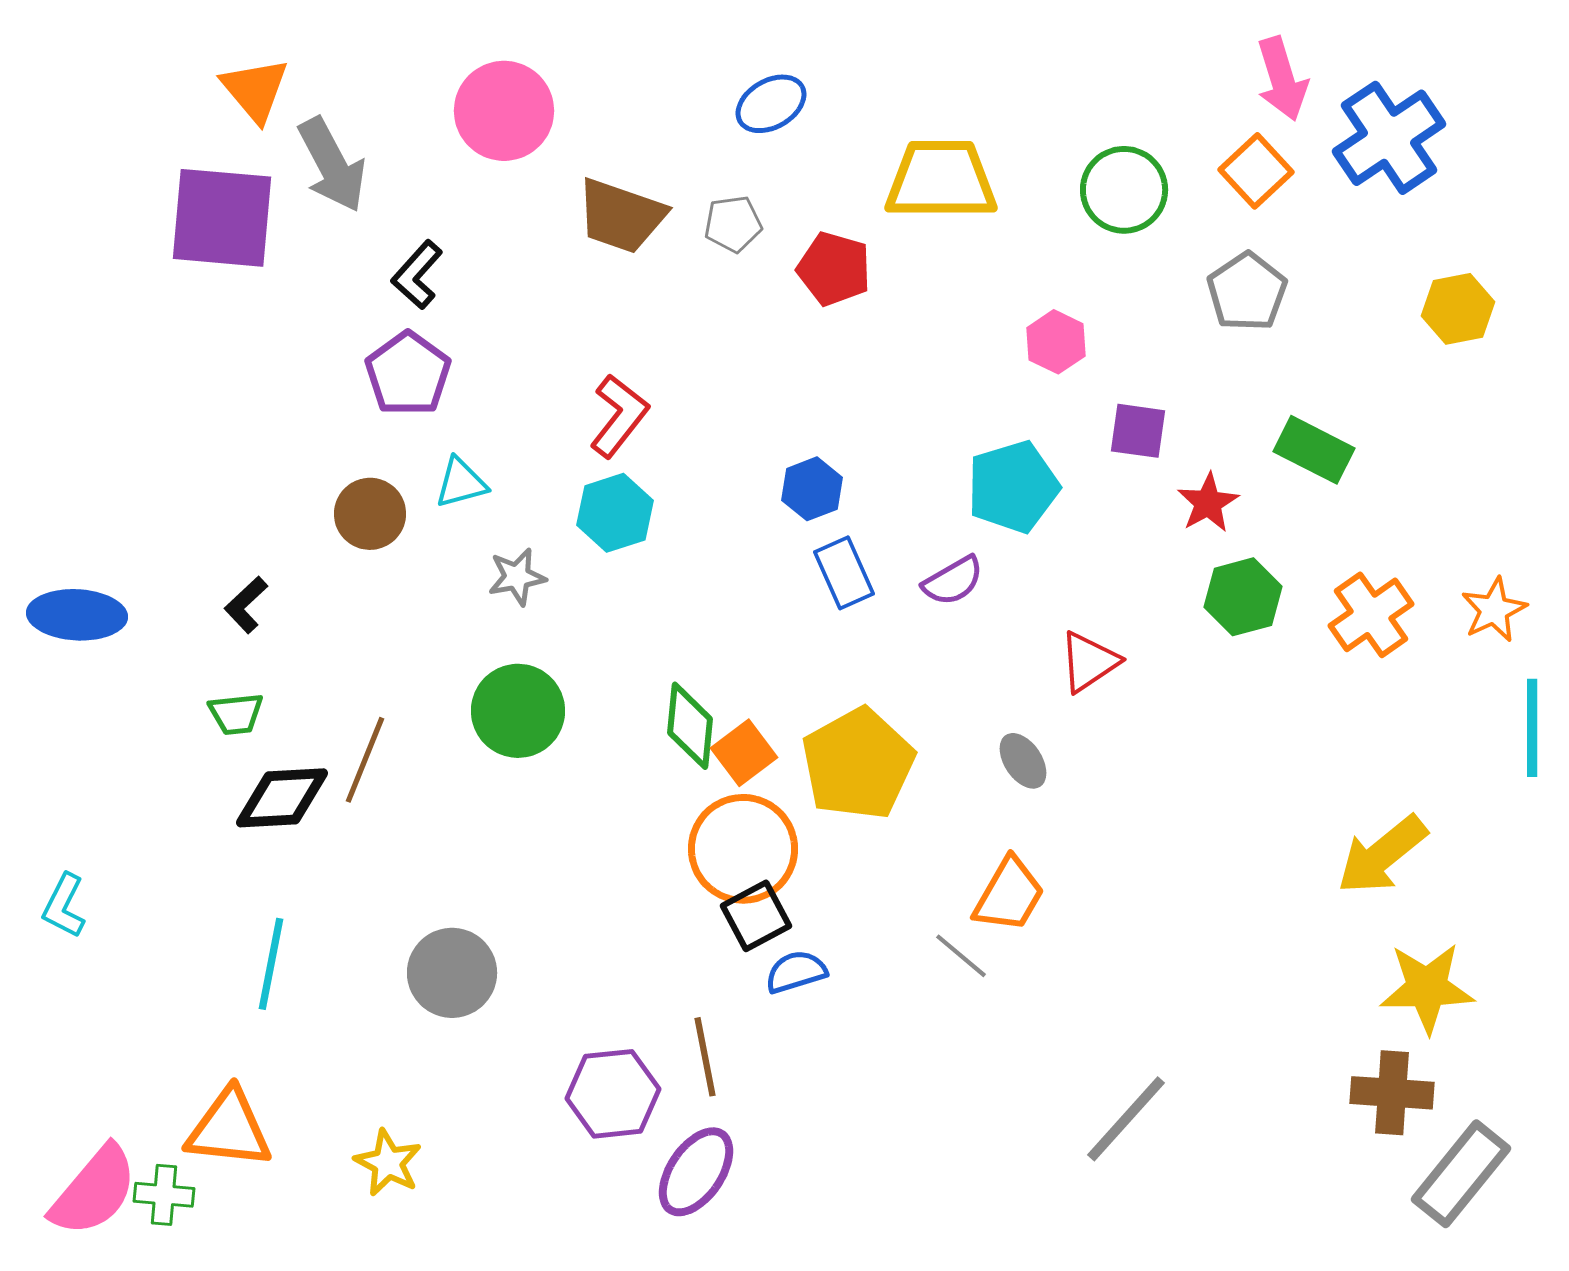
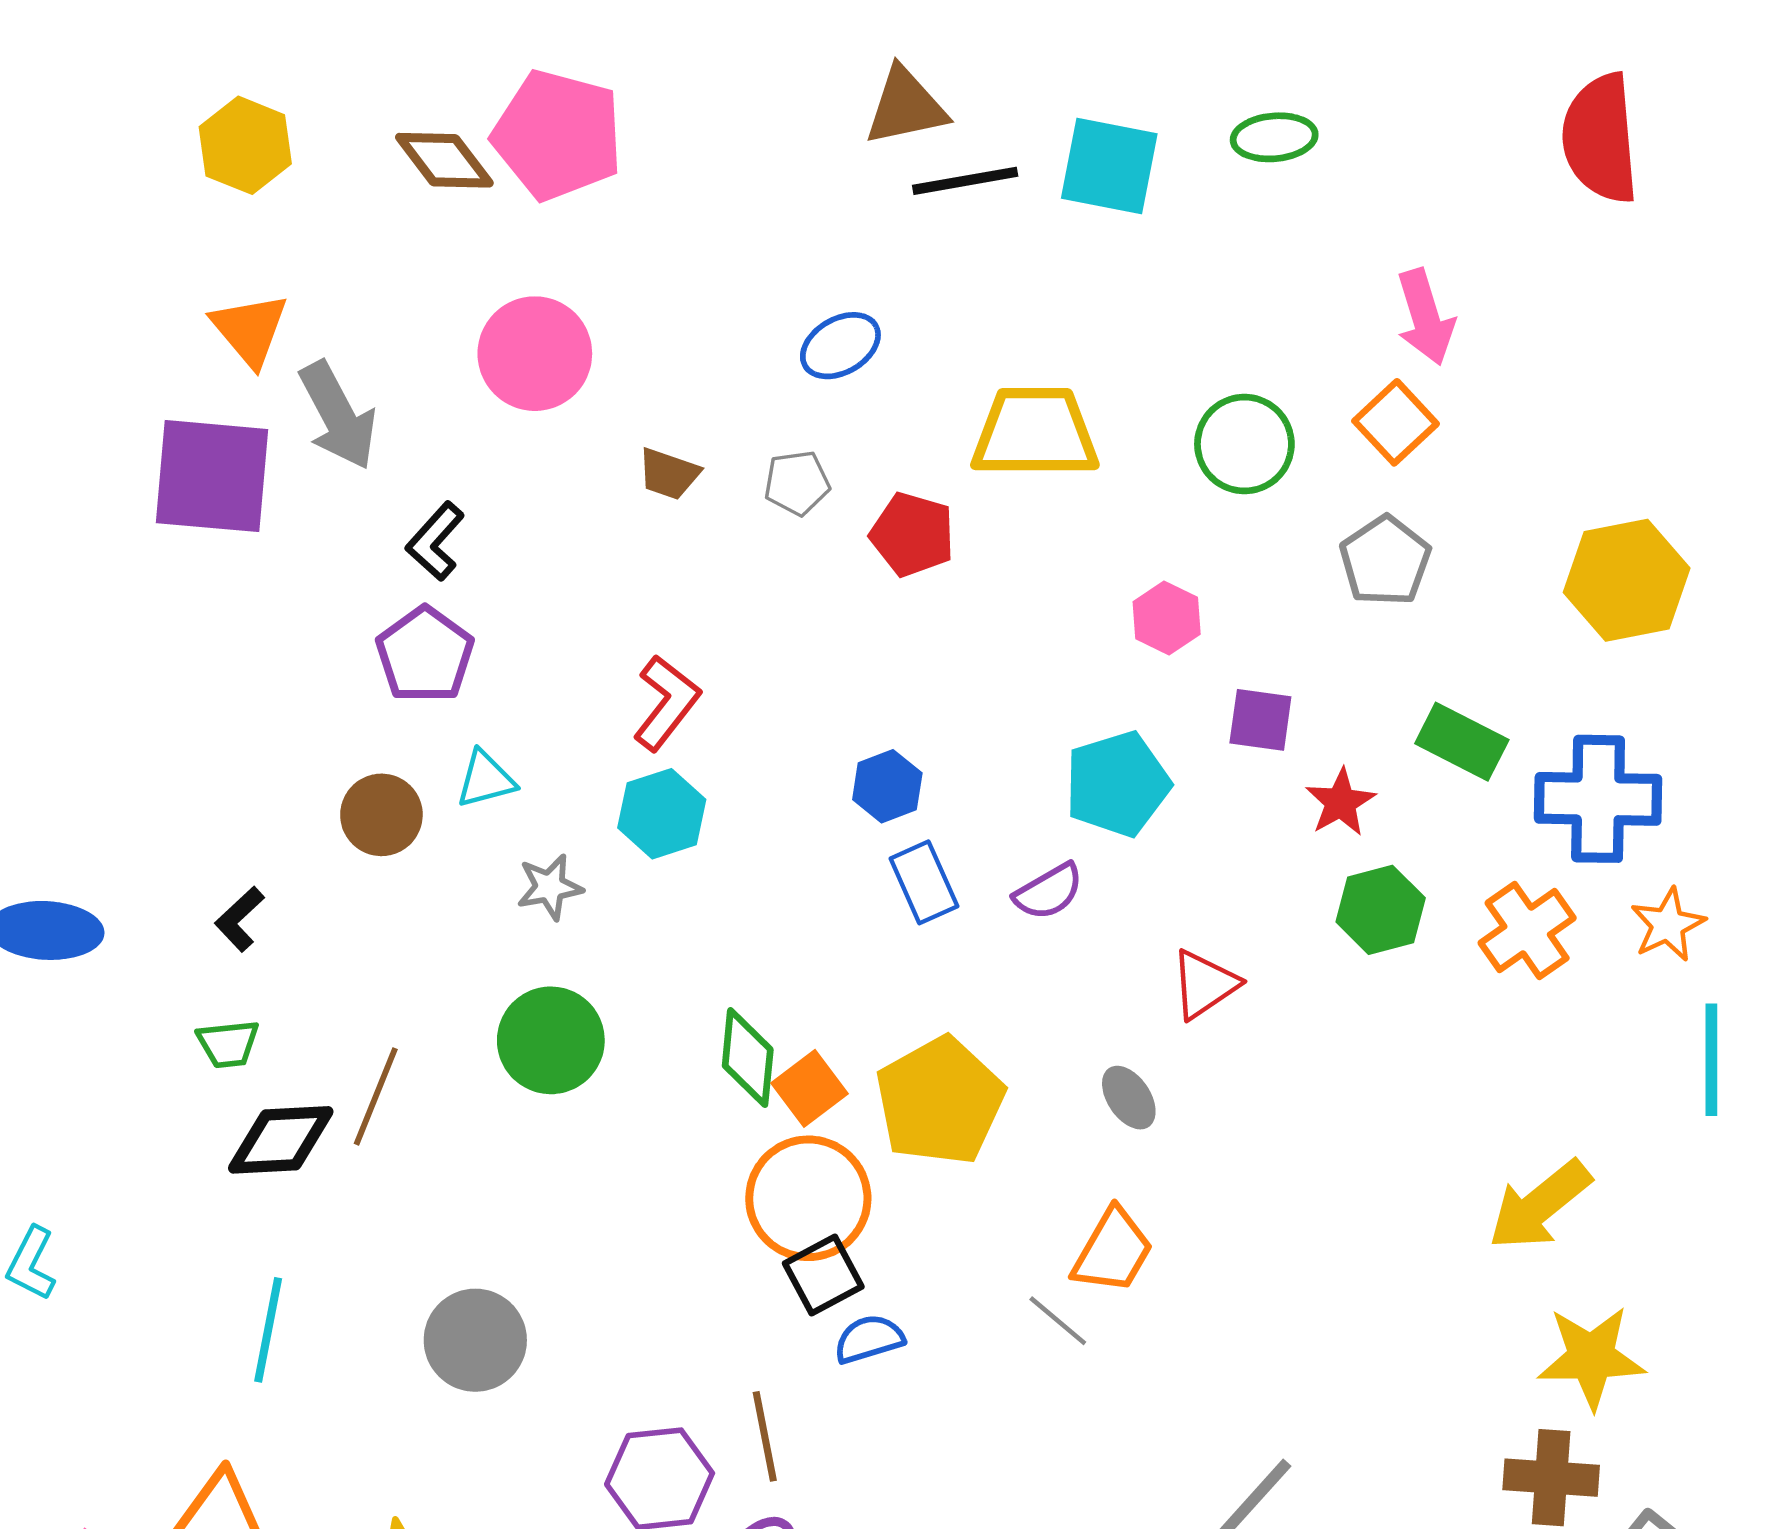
blue cross: (1389, 138) -> (1598, 799), moved, turned 35
brown trapezoid: (621, 216) -> (669, 474), size x0.6
yellow hexagon: (1458, 309) -> (1627, 580), size x1.5

